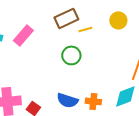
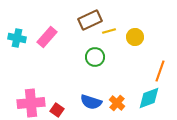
yellow circle: (118, 20) -> (135, 37), moved
orange cross: (93, 101) -> (117, 103), turned 35

